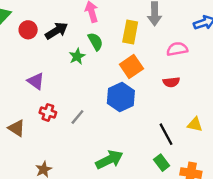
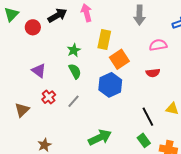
black arrow: (57, 31) -> (57, 15), moved
yellow rectangle: (130, 32) -> (104, 40), moved
green semicircle: (95, 42) -> (75, 71), moved
red cross: (48, 112) -> (49, 97), turned 32
brown triangle: (16, 128) -> (22, 110), turned 42

